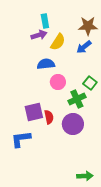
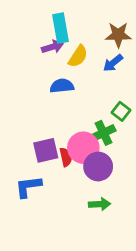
cyan rectangle: (45, 21) -> (60, 28), size x1.5
pink circle: (58, 82) -> (83, 148), moved, size x1.5
green arrow: (85, 176) -> (99, 204), moved

